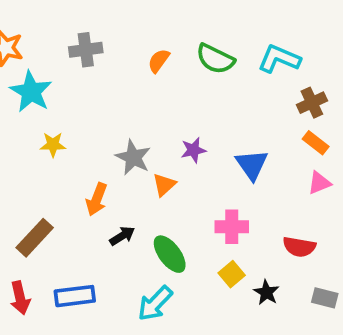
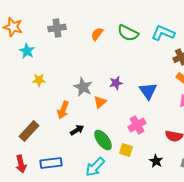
cyan star: (31, 92) -> (27, 51), size x0.7
pink cross: (232, 227) -> (137, 125), turned -30
yellow square: (232, 274) -> (126, 150), moved, turned -32

